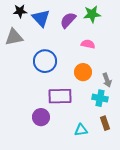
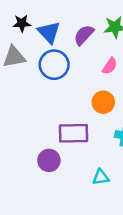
pink semicircle: (88, 44) -> (110, 66), turned 112
blue circle: (45, 61) -> (54, 65), moved

